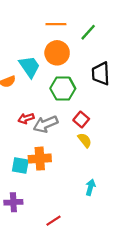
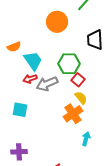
cyan trapezoid: (29, 67) -> (33, 61), moved
green hexagon: (63, 88) -> (69, 64), moved
orange cross: (40, 159) -> (73, 114), moved, turned -30
cyan square: (20, 165) -> (20, 110), moved

